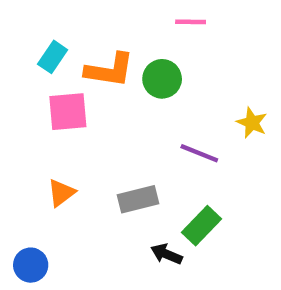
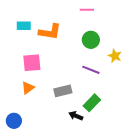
cyan rectangle: (53, 57) -> (24, 26), turned 56
green circle: (162, 79) -> (91, 40), moved
pink square: (68, 112) -> (32, 63), moved

